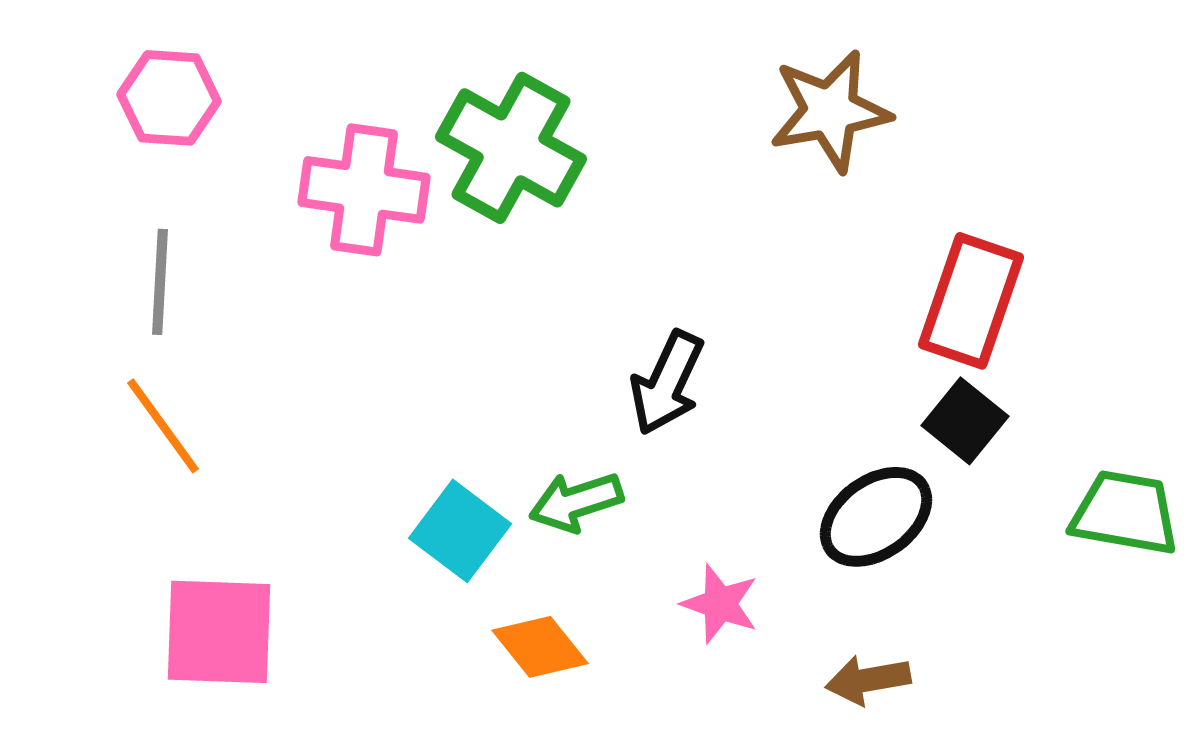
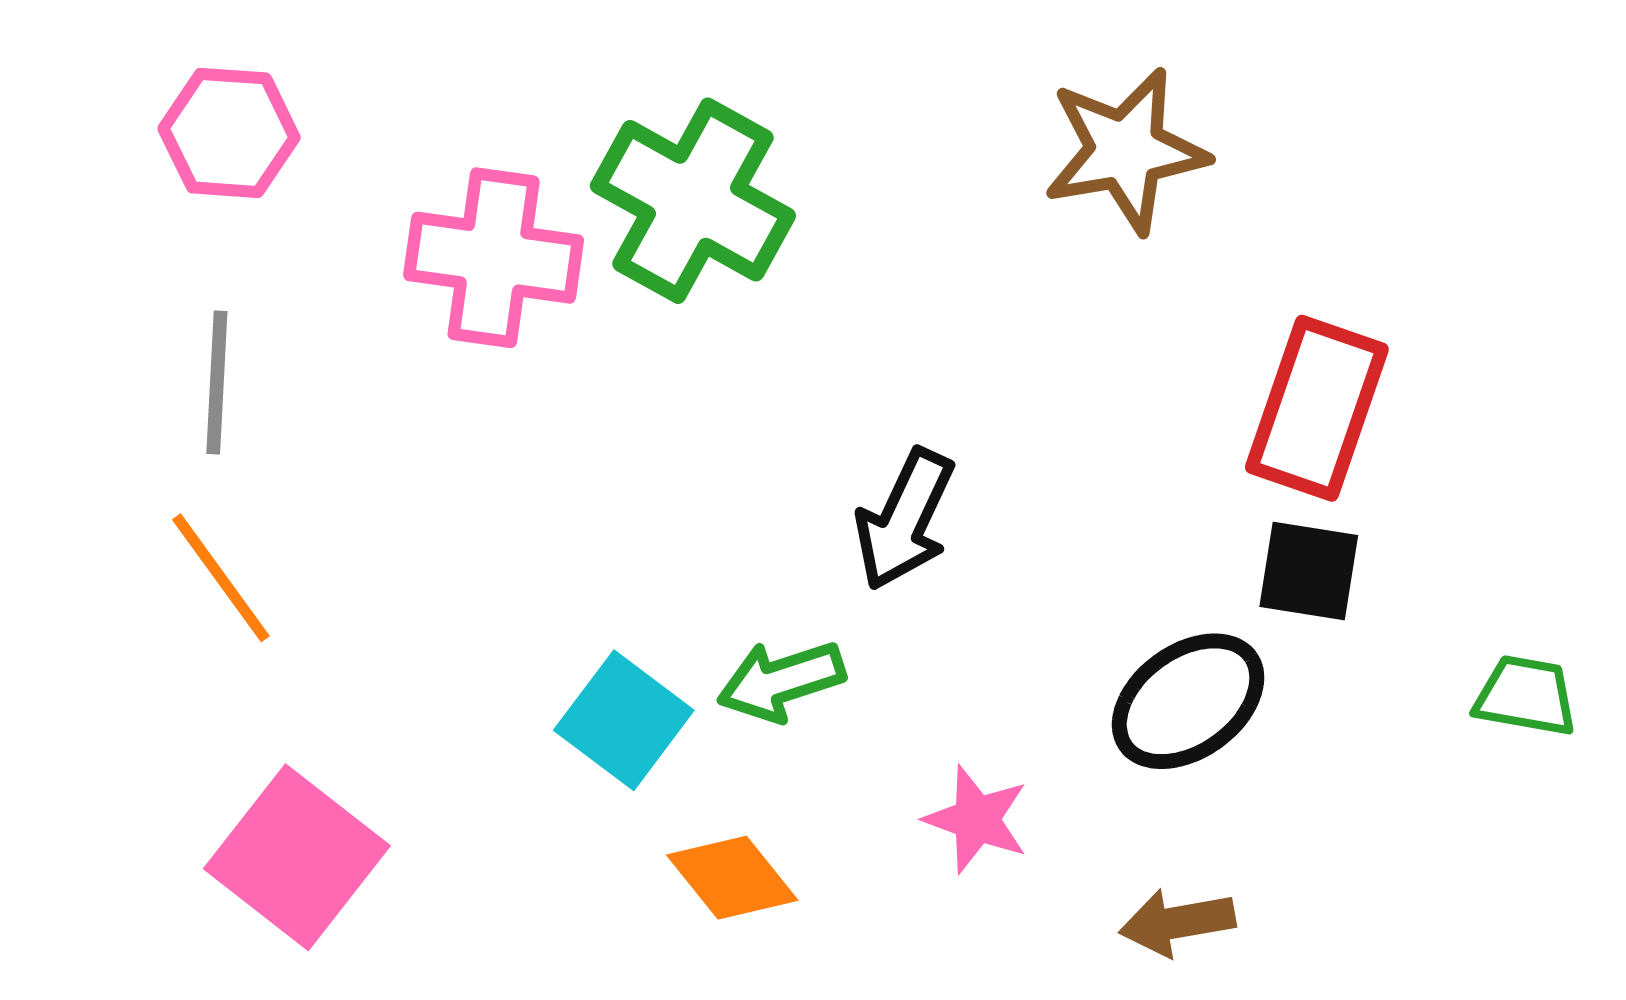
black square: (965, 421) -> (1309, 571), turned -30
green trapezoid: (1125, 513) -> (1526, 696), size x0.7
pink square: (219, 632) -> (297, 857), turned 36

